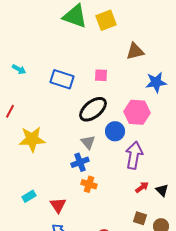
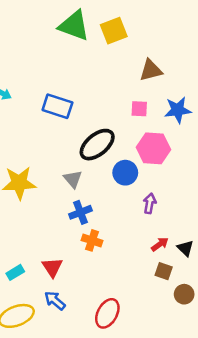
pink square: (101, 75) -> (139, 109), moved
gray triangle: (88, 142) -> (73, 179), moved
purple arrow: (134, 155) -> (150, 203), size x0.6
cyan rectangle: (29, 196) -> (15, 272), moved
brown square: (140, 218) -> (164, 271), moved

